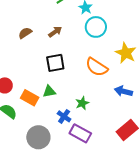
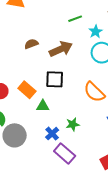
brown arrow: (55, 32) -> (61, 49), size x1.6
orange rectangle: (30, 98) -> (27, 90), moved
gray circle: (38, 137) -> (15, 135), moved

